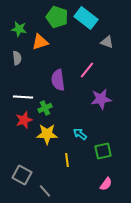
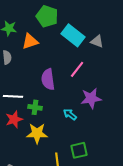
cyan rectangle: (86, 18) -> (73, 35), moved
green cross: (45, 108) -> (35, 107), turned 32
cyan arrow: (80, 134) -> (70, 114), moved
green square: (103, 151) -> (79, 150), moved

